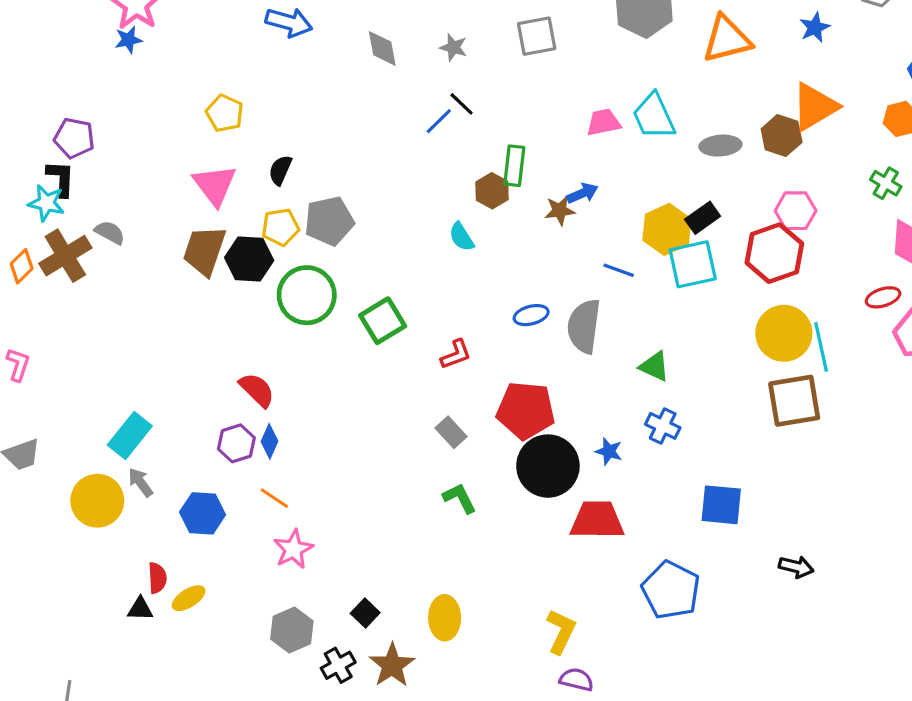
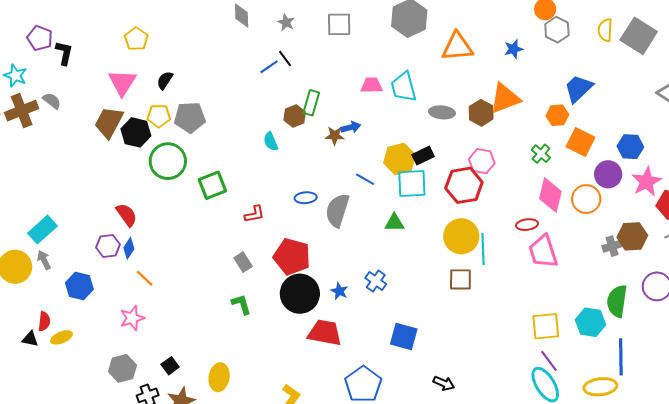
black L-shape: (61, 178) -> (64, 53), moved
green triangle: (654, 366) -> (394, 223), moved, turned -35
brown square: (794, 401) -> (460, 279), size x0.7
orange line: (274, 498) -> (145, 278), moved

